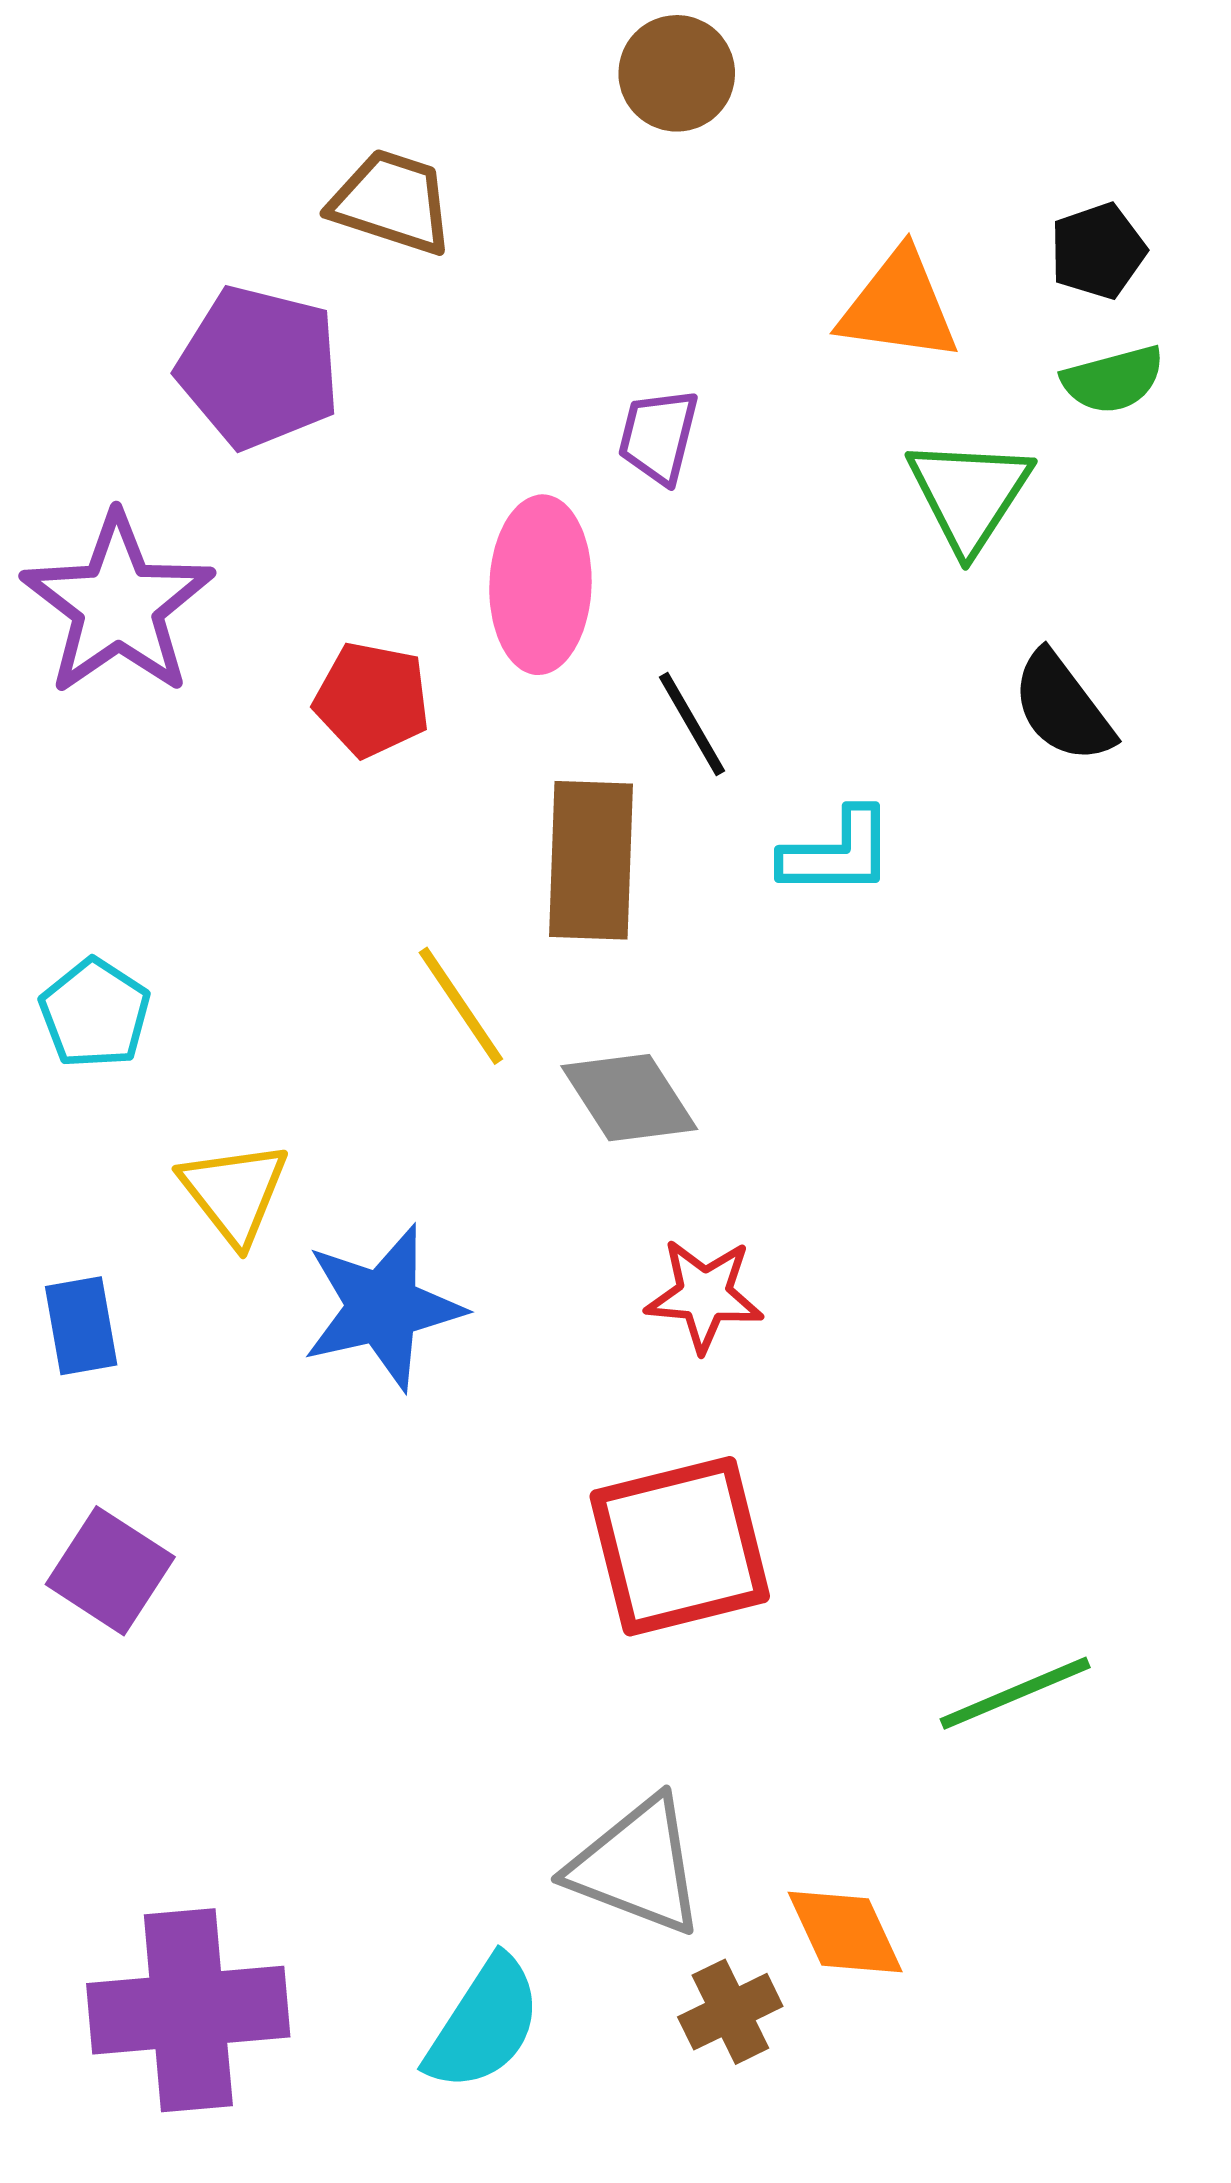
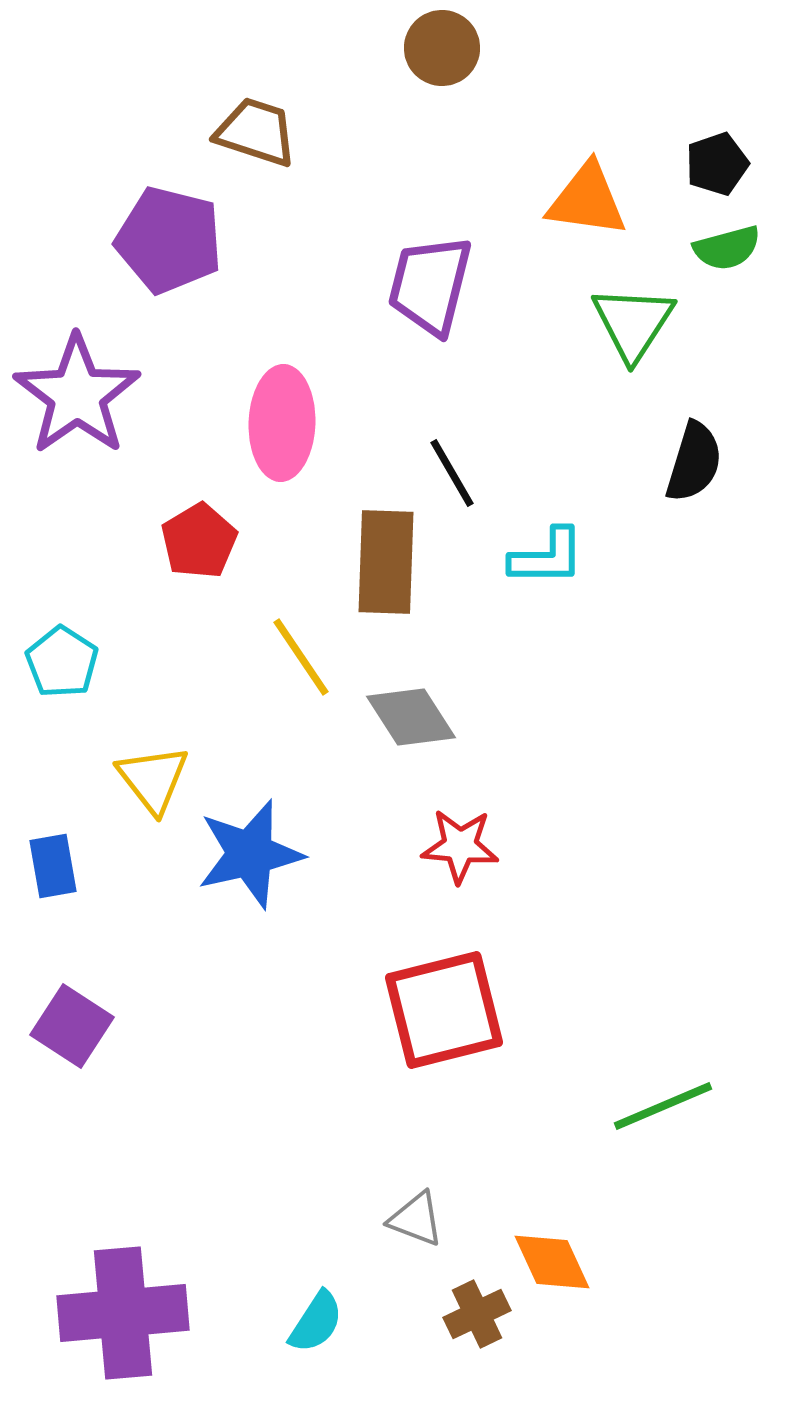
purple trapezoid: (658, 436) -> (430, 285), size x1.6
pink ellipse: (540, 585) -> (282, 423), moved
red pentagon: (372, 700) -> (199, 541), moved, turned 30
black semicircle: (1063, 707) -> (694, 462), turned -126
gray triangle: (637, 1866) -> (416, 1219), size x0.6
cyan semicircle: (484, 2024) -> (316, 1322), size x0.7

